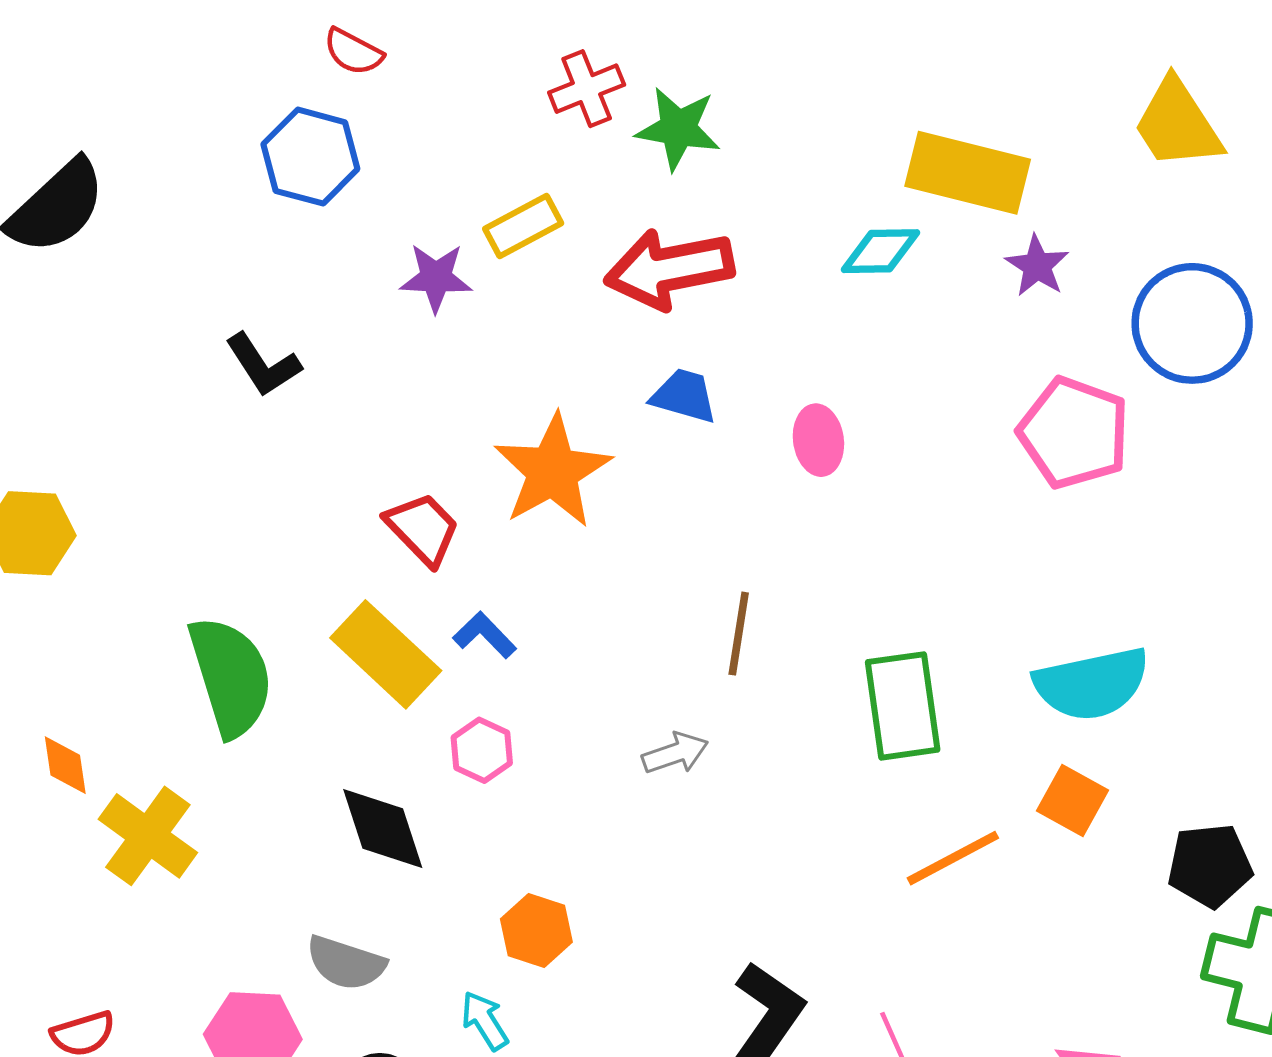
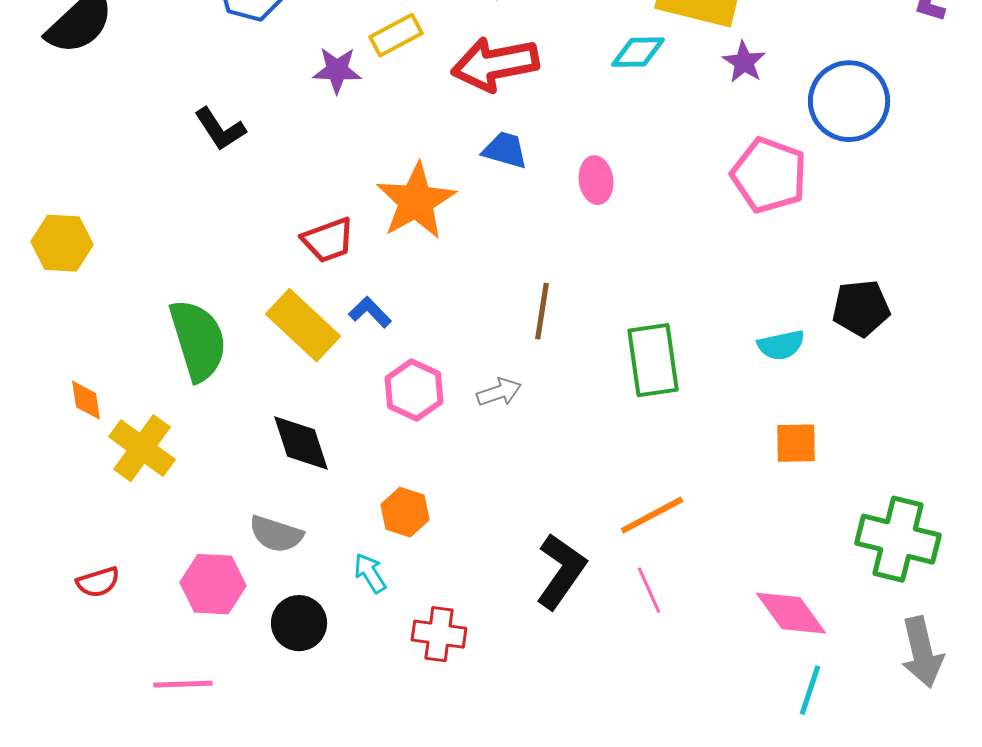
red trapezoid: (423, 529) -> (328, 240), turned 114
cyan semicircle: (1092, 684) -> (781, 345), size x0.6
pink hexagon: (482, 750) -> (414, 390), moved, size x1.4
orange square: (1072, 800) -> (796, 443), moved, turned -30
orange line: (953, 858) -> (652, 515), moved
black pentagon: (1210, 865) -> (861, 308), moved

